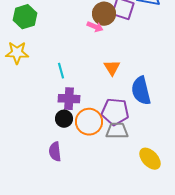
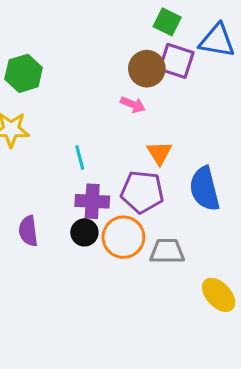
pink arrow: (95, 27) -> (133, 105), moved
purple pentagon: (115, 112) -> (142, 192), moved
purple semicircle: (55, 152) -> (28, 231), moved

